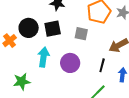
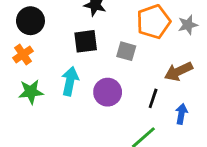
black circle: (29, 28) -> (30, 21), moved
green star: (22, 82) -> (31, 92), moved

